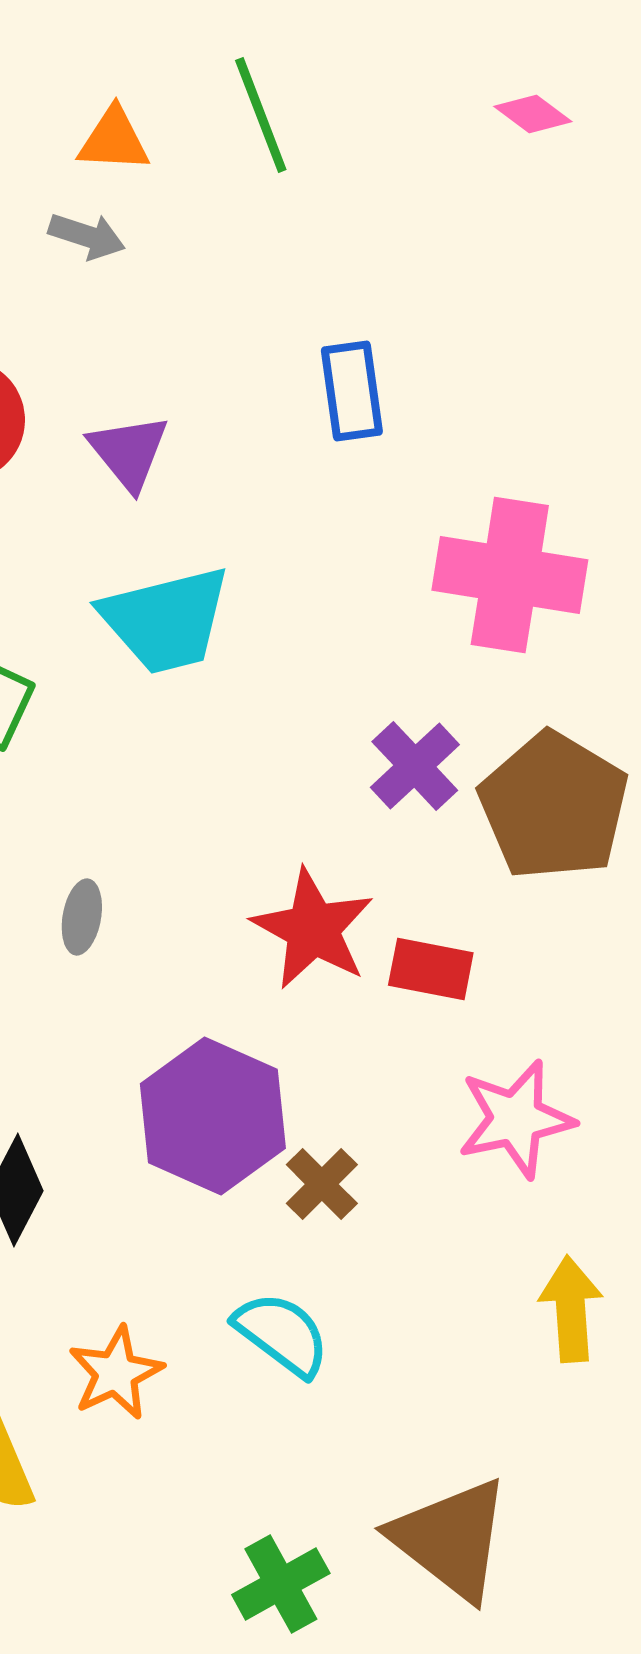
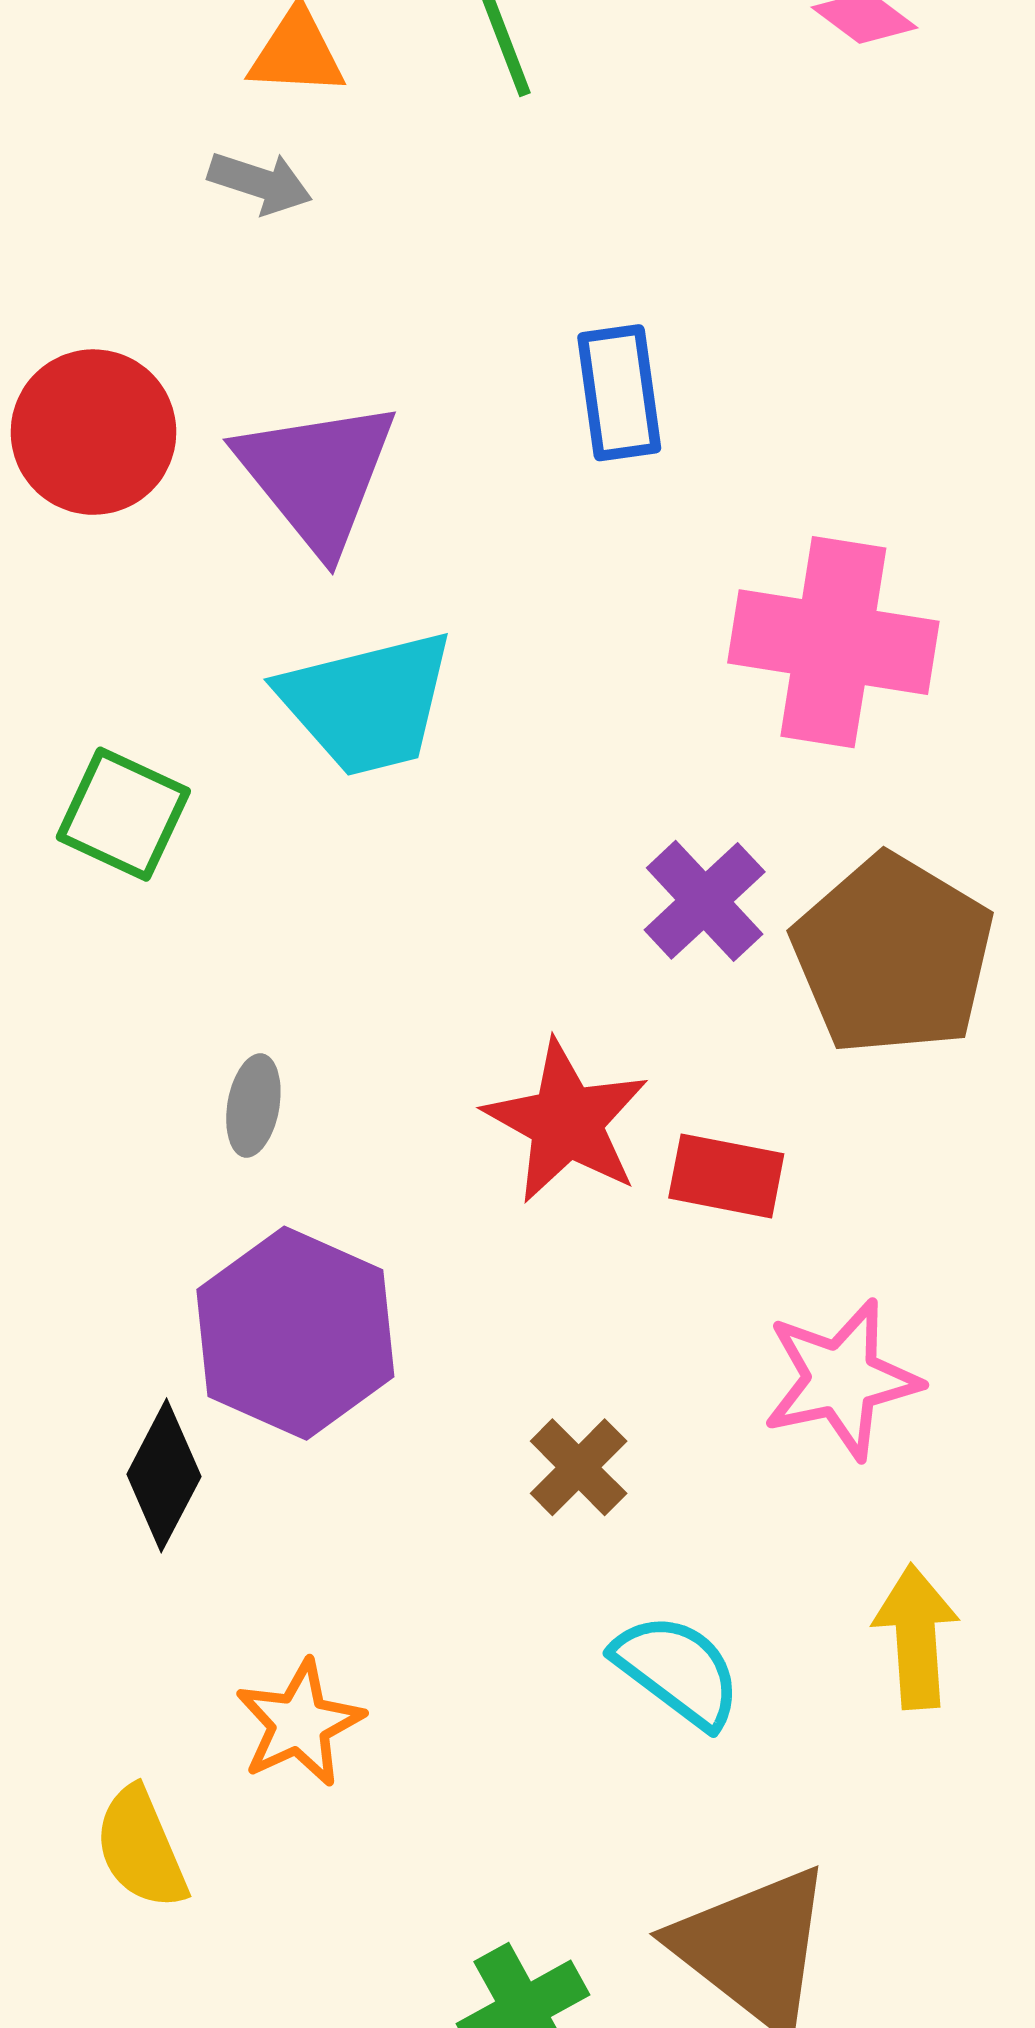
purple triangle: (129, 452) -> (317, 475), size x1.5
purple hexagon: (213, 1116) -> (295, 1333), moved
cyan semicircle: (282, 1334) -> (677, 1671), moved

